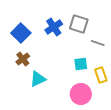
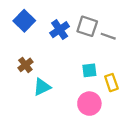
blue square: (21, 33) -> (24, 21), moved
gray line: (98, 43) -> (108, 36), moved

